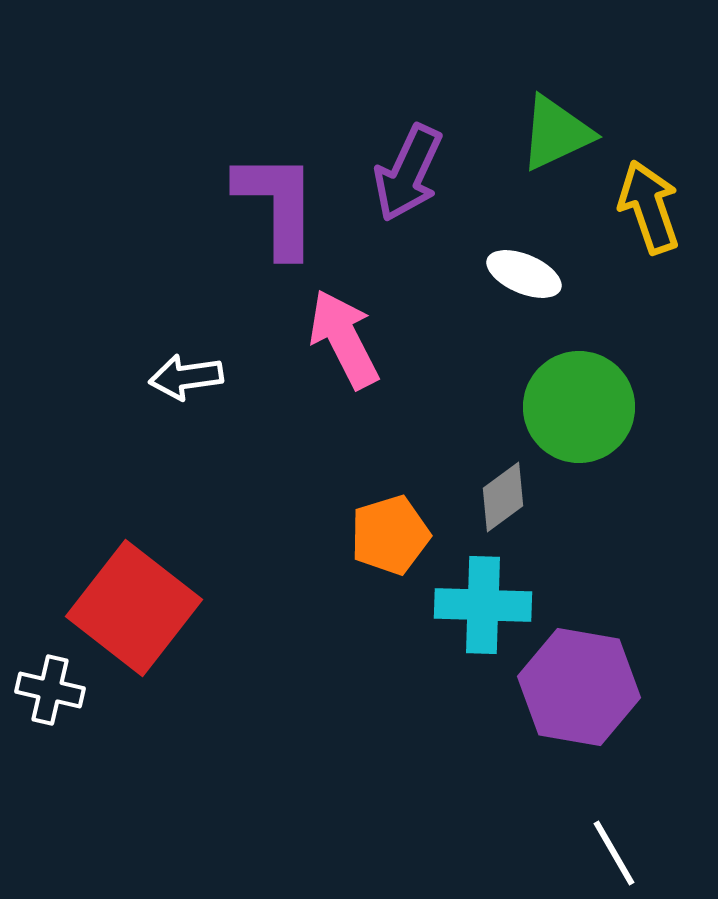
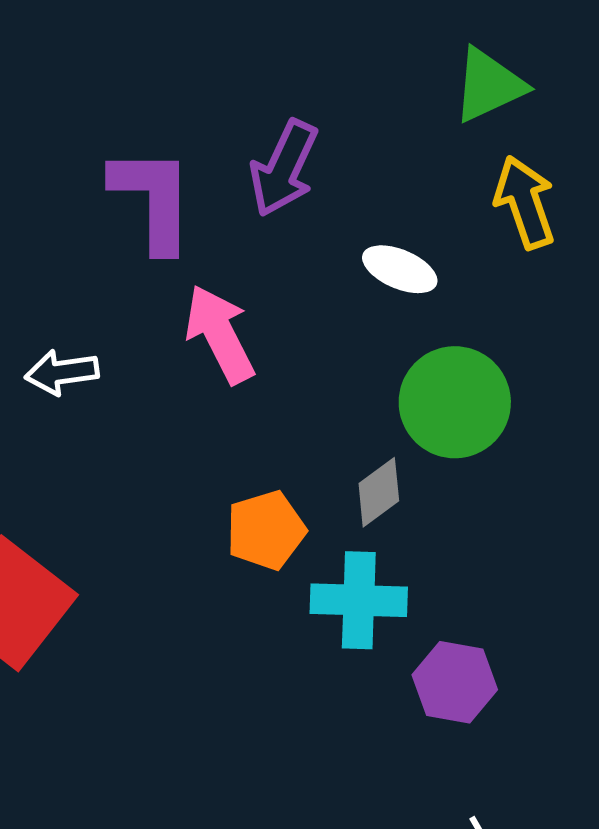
green triangle: (556, 133) -> (489, 85), moved
purple hexagon: (579, 687) -> (455, 682), size x0.7

